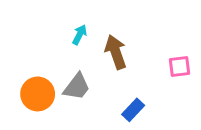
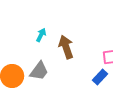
blue rectangle: (133, 110) -> (100, 77), moved

